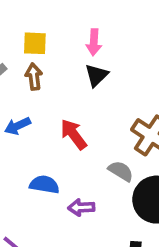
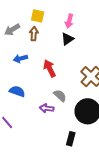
gray semicircle: (121, 171) -> (60, 96), moved
blue semicircle: (44, 185) -> (17, 91), moved

